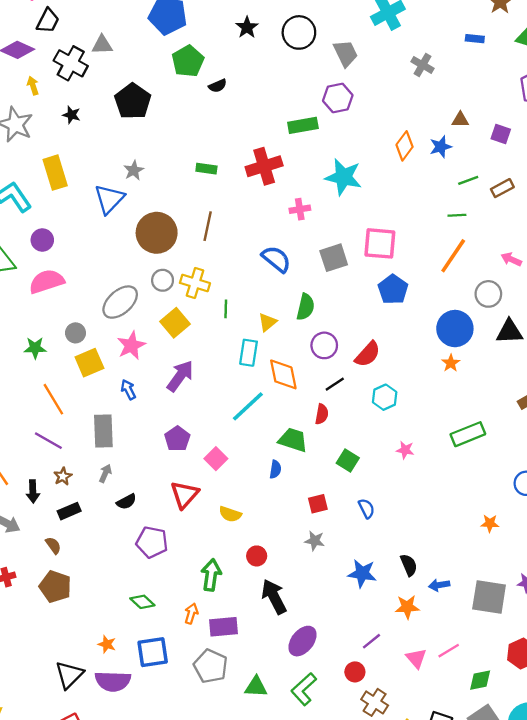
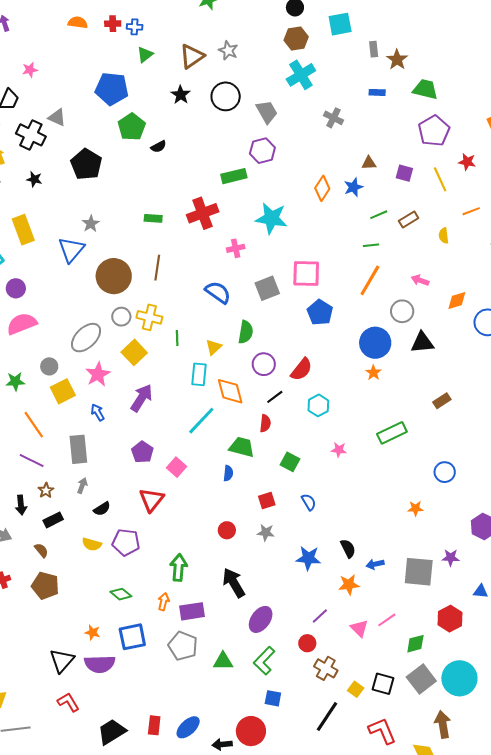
gray triangle: (102, 45) -> (57, 117), turned 30
yellow semicircle: (230, 514) -> (92, 544), moved
red circle: (257, 556) -> (227, 530), moved

